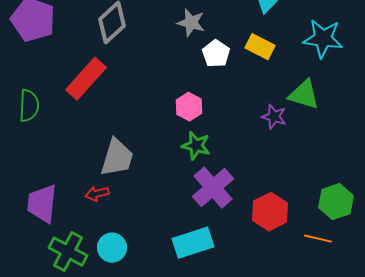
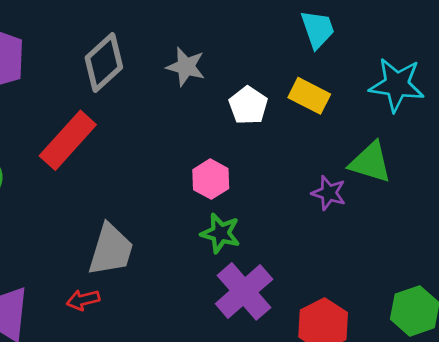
gray star: (191, 23) -> (186, 67), moved

